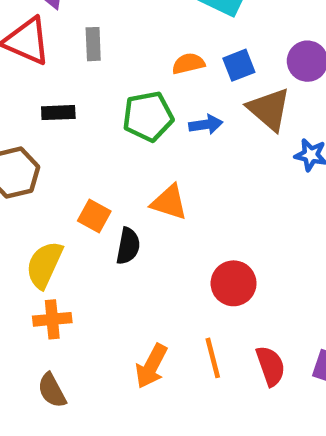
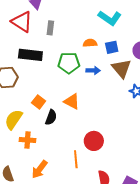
black rectangle: (58, 113) -> (30, 55), size x1.6
orange cross: (52, 319) -> (28, 140), moved
orange line: (213, 358) -> (76, 159), moved
orange arrow: (151, 366) -> (40, 169), moved

